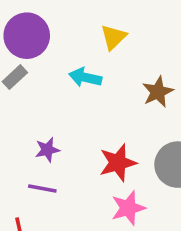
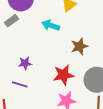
brown star: (158, 92) -> (79, 46), moved

